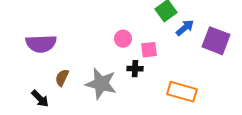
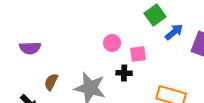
purple semicircle: (41, 44) -> (30, 48), size x0.7

